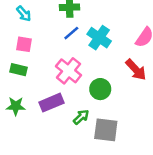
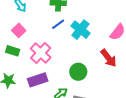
pink square: (24, 44) -> (19, 30), turned 32
pink cross: (69, 71) -> (41, 53), moved

